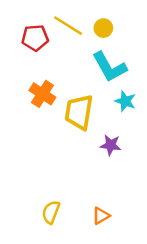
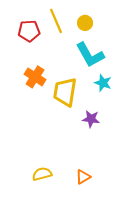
yellow line: (68, 26) -> (56, 21), turned 35
yellow semicircle: (51, 212) -> (42, 174), turned 54

